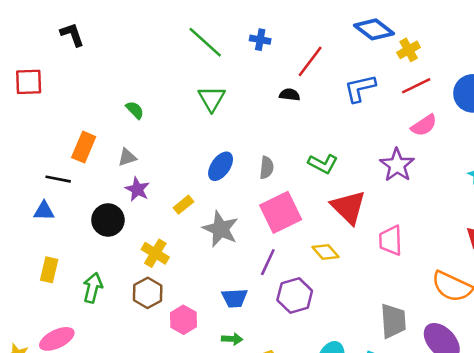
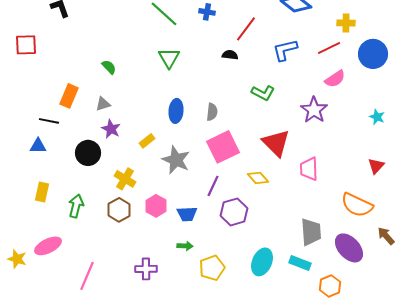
yellow cross: (409, 50) -> (346, 23), moved, turned 30
green L-shape: (323, 164) -> (263, 93), moved
blue ellipse: (221, 166) -> (176, 111), turned -30
pink hexagon: (183, 320) -> (156, 206), moved

